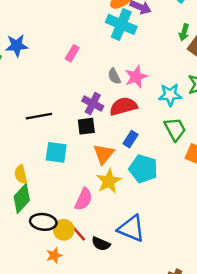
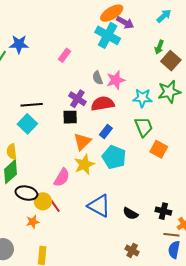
cyan square: (56, 152) -> (27, 124), moved, turned 30
black semicircle: (101, 244) -> (130, 214), moved

